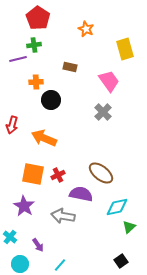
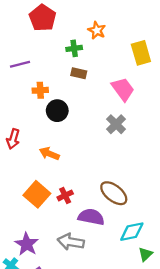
green cross: (34, 45) -> (74, 48), moved
orange arrow: (44, 138) -> (49, 154), size x0.7
orange square: (33, 174) -> (37, 194), turned 30
purple star: (24, 206) -> (27, 244), moved

